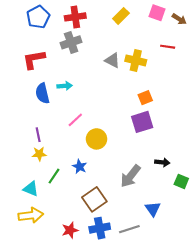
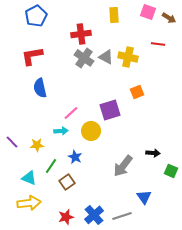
yellow rectangle: (121, 16) -> (114, 15), turned -49
red cross: (75, 17) -> (81, 34), moved
gray cross: (71, 42) -> (84, 58), moved, turned -36
cyan arrow: (65, 86) -> (61, 131), moved
purple square: (142, 122) -> (110, 110), moved
purple line: (38, 135) -> (12, 142), moved, turned -32
brown square: (94, 199) -> (67, 182), moved, size x0.7
blue cross: (100, 228) -> (94, 215), turned -30

